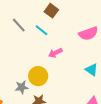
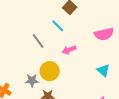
gray line: (19, 25) -> (38, 41), moved

